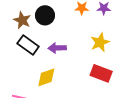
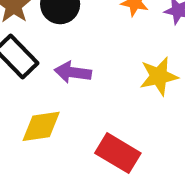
red rectangle: (101, 73) -> (118, 153), moved

